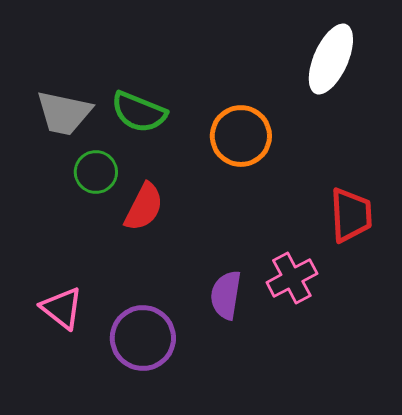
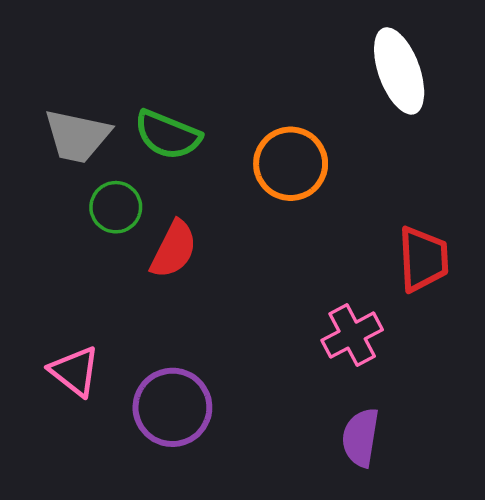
white ellipse: (331, 59) -> (399, 71), turned -44
purple semicircle: (226, 295) -> (361, 438), moved

